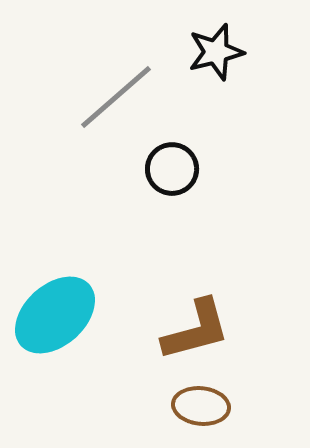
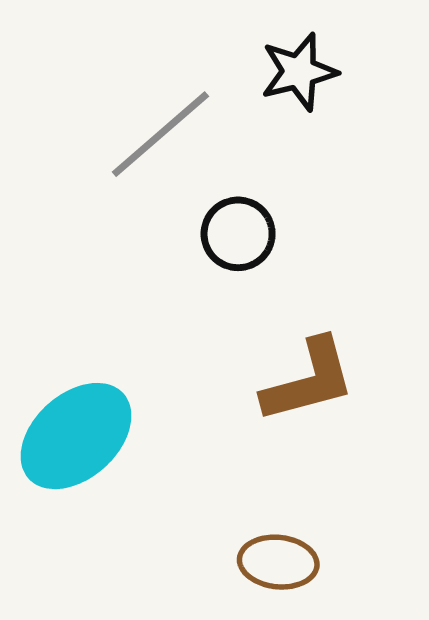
brown L-shape: (196, 330) -> (309, 381), moved

